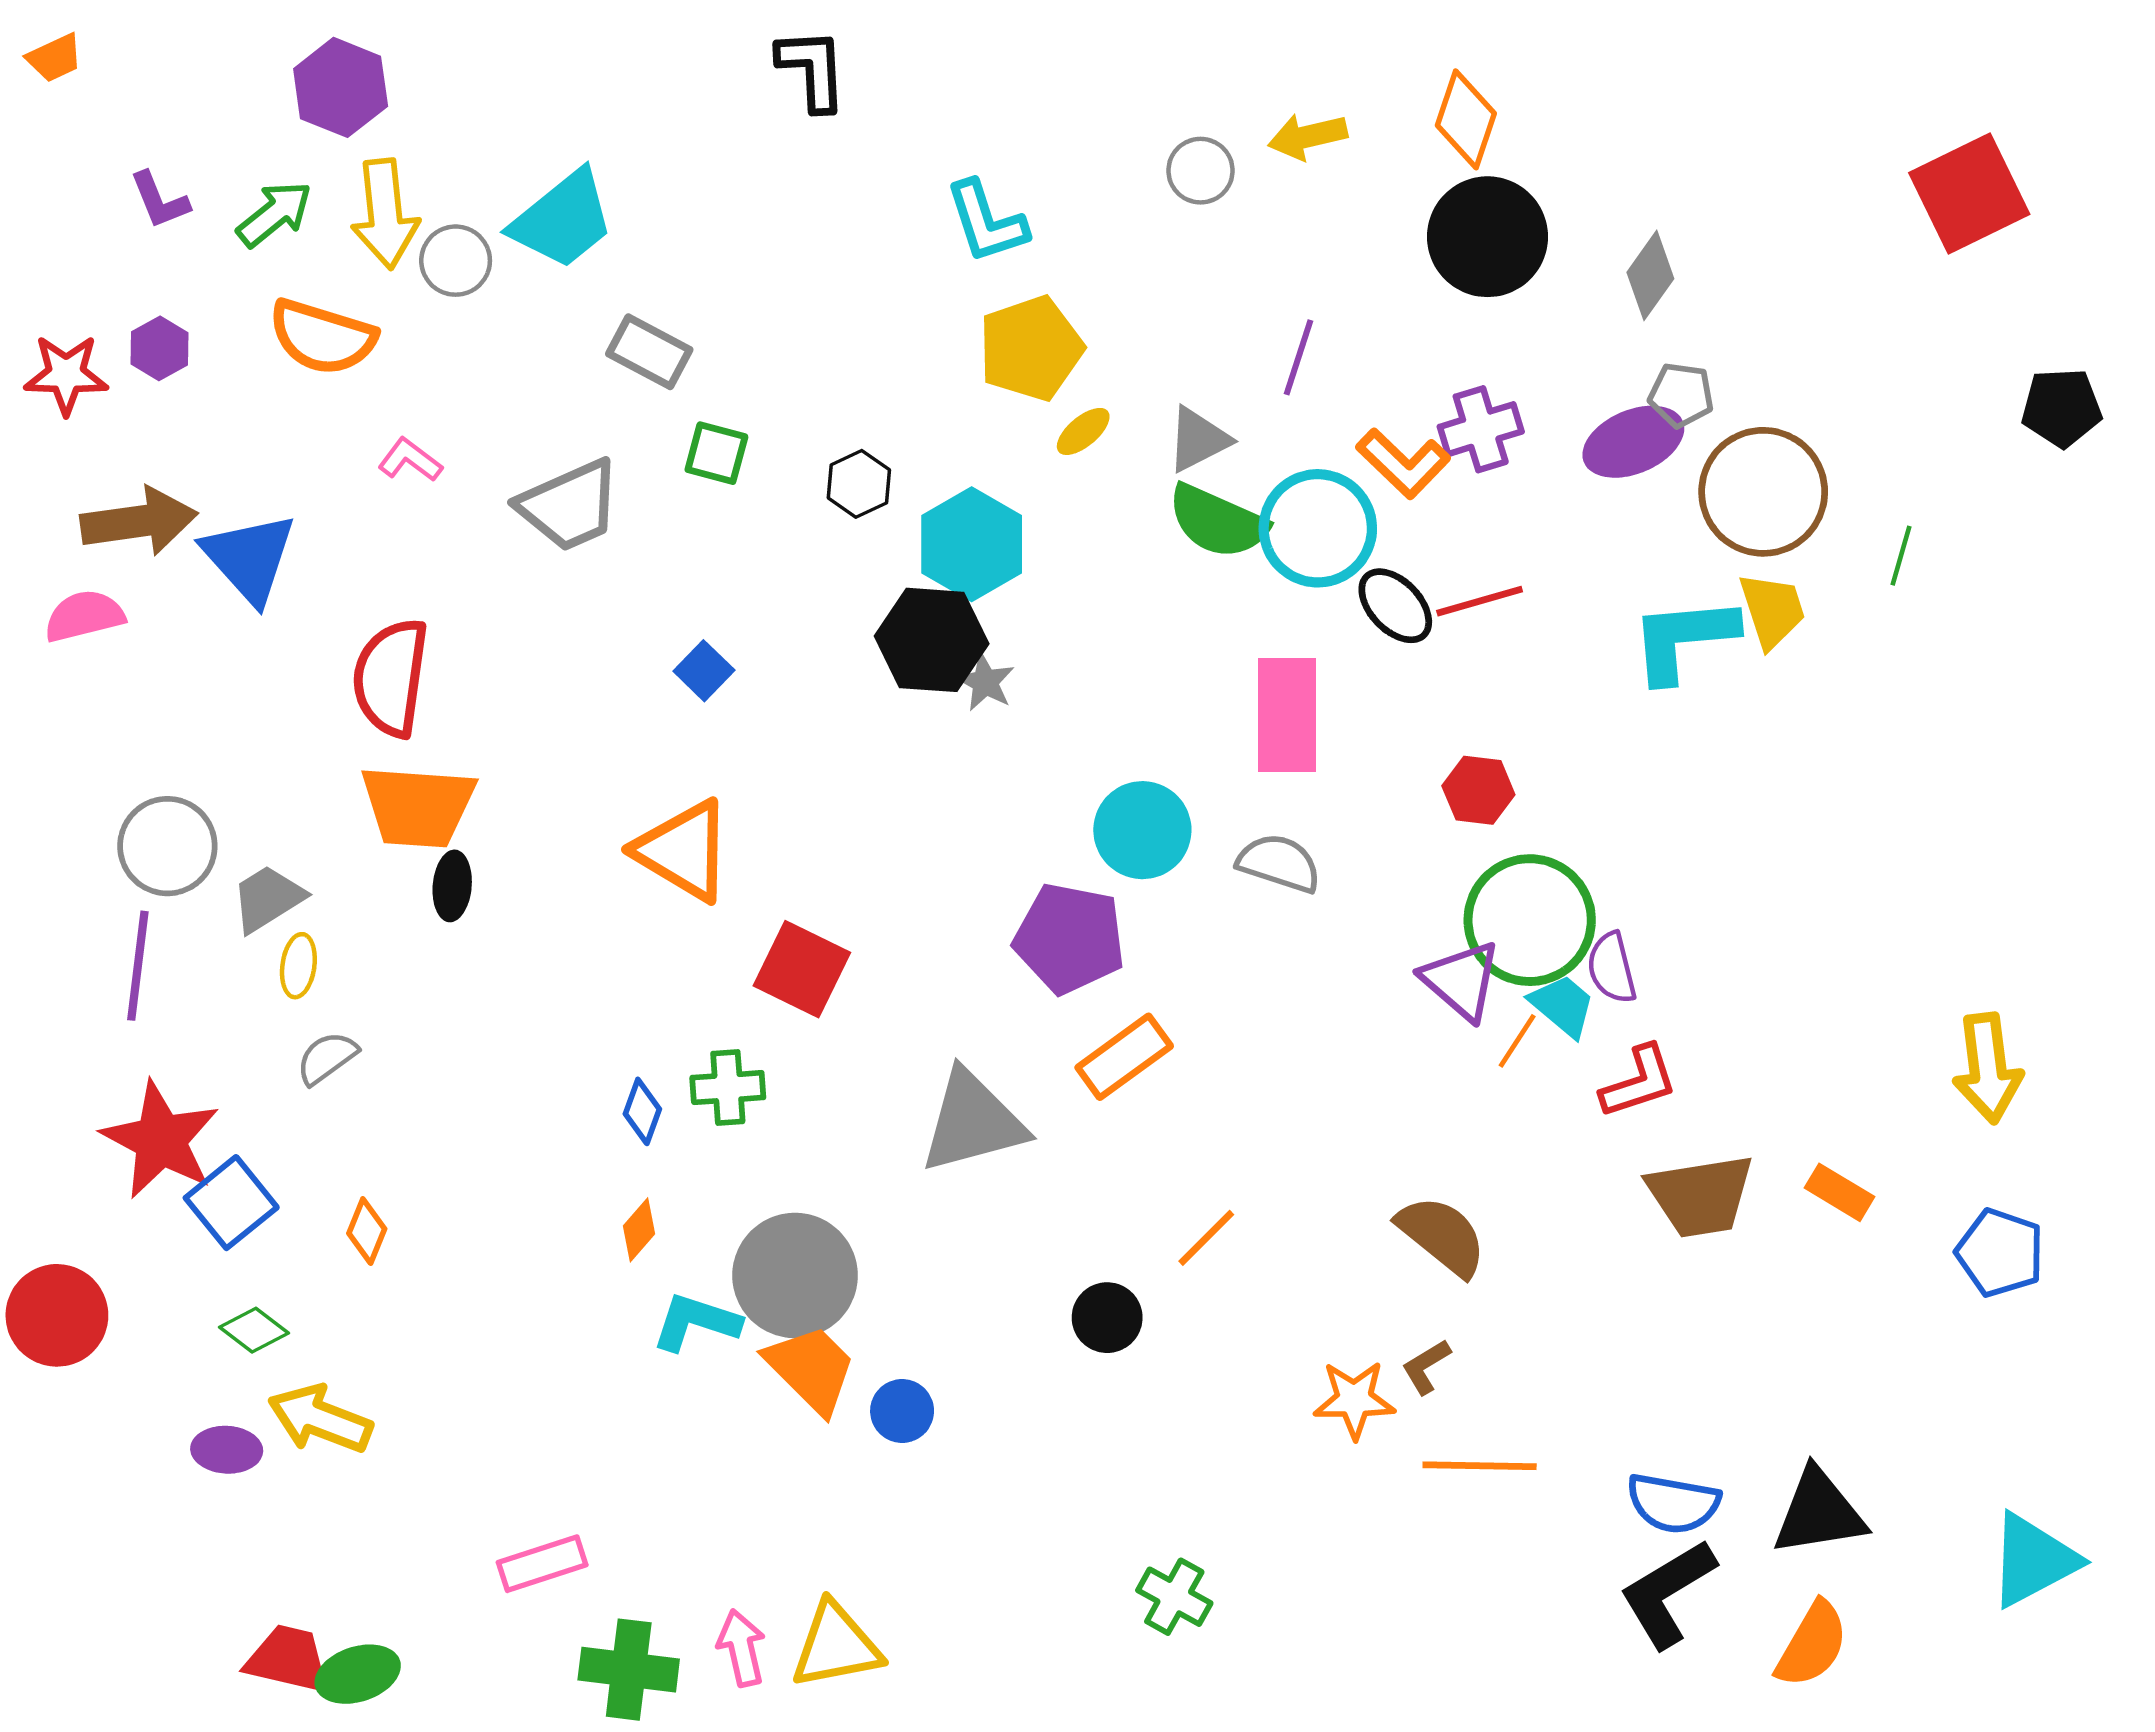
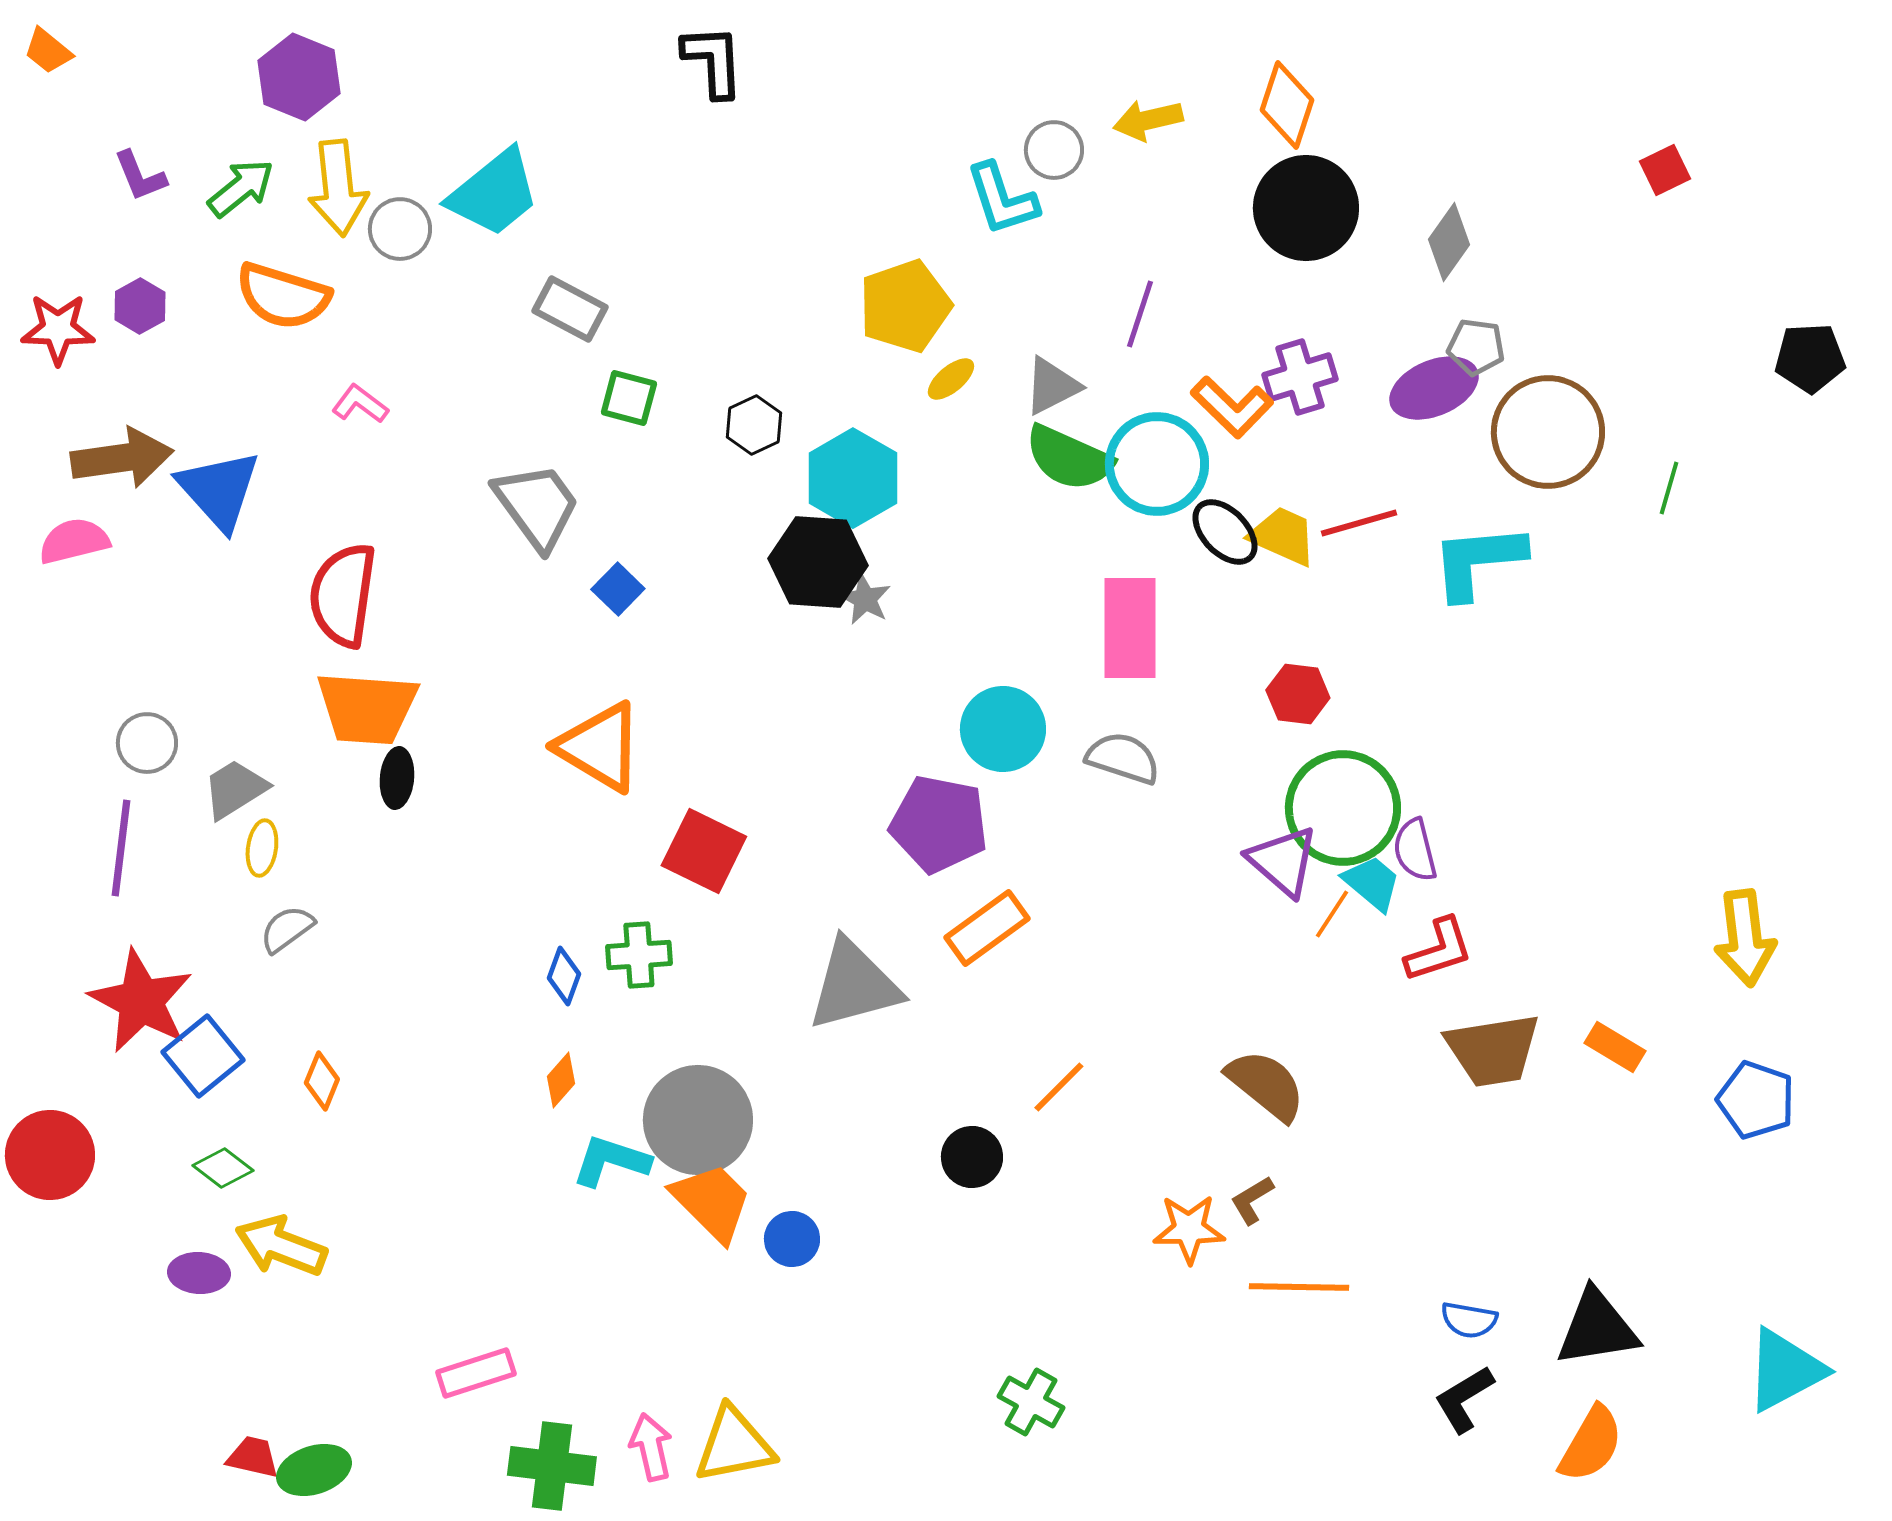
orange trapezoid: (55, 58) -> (48, 51), turned 64
red square: (1969, 193) -> (1665, 170), moved, size x0.5
cyan L-shape: (986, 222) -> (1002, 199), moved
gray trapezoid: (569, 506) -> (537, 506), moved, turned -102
red line: (1480, 601) -> (1359, 523), moved
yellow trapezoid: (1772, 610) -> (1283, 536), moved, turned -48
gray circle: (167, 846) -> (147, 743), size x0.7
blue semicircle: (1673, 1503) -> (1469, 1320), size x0.7
black L-shape: (1667, 1593) -> (1464, 1399), size x0.7
red trapezoid: (288, 1659) -> (253, 1457), size x0.7

